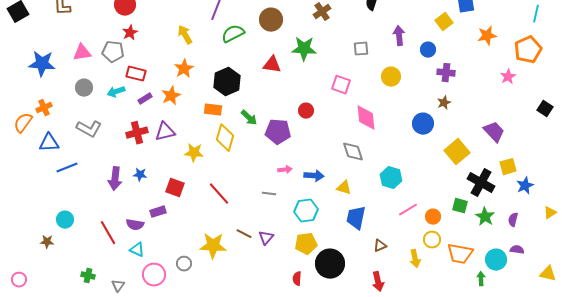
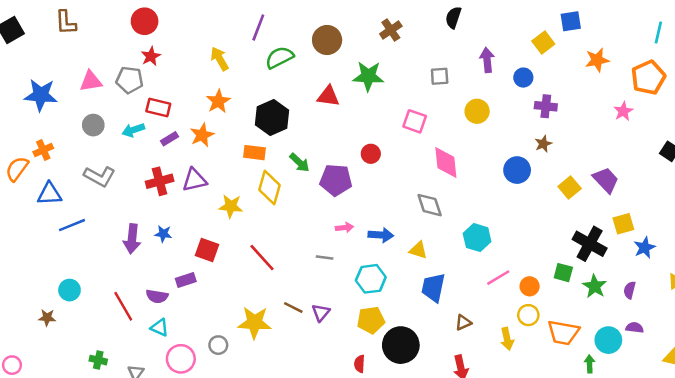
yellow square: (457, 152) -> (570, 188), moved, size x0.7

